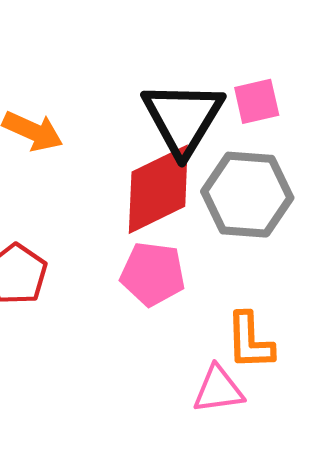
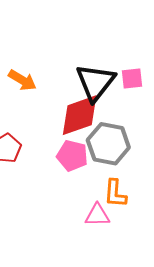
gray hexagon: (247, 195) -> (108, 144), moved

